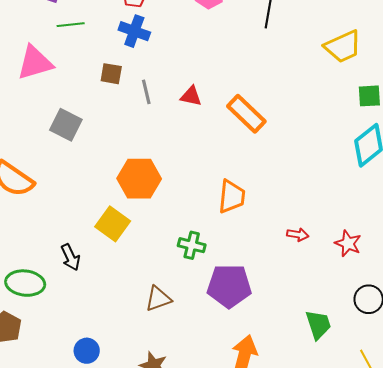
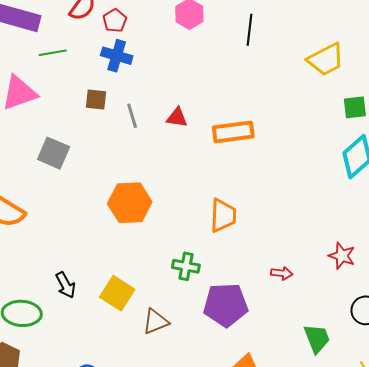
orange rectangle: (246, 114) -> (233, 132), turned -48
yellow square: (113, 224) -> (117, 293), moved
red arrow: (298, 235) -> (282, 273), moved

